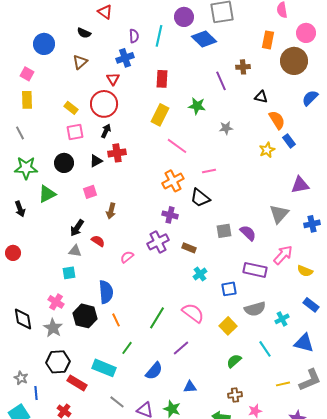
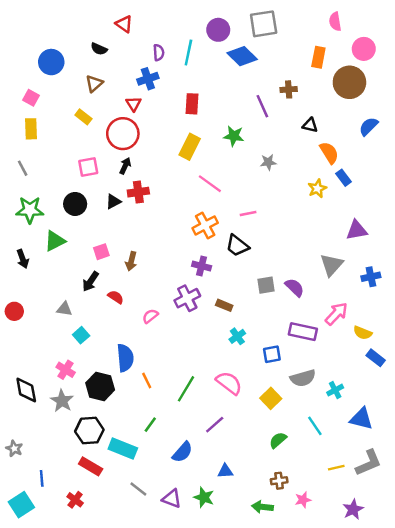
yellow rectangle: (71, 108) -> (83, 117), moved
pink square: (90, 192) -> (101, 252), moved
gray triangle: (75, 251) -> (64, 309), moved
cyan square: (69, 273) -> (81, 335), turned -32
blue rectangle: (311, 305) -> (376, 358), moved
orange line: (116, 320) -> (147, 381), moved
black hexagon: (58, 362) -> (89, 431), moved
gray star: (21, 378) -> (14, 448), moved

